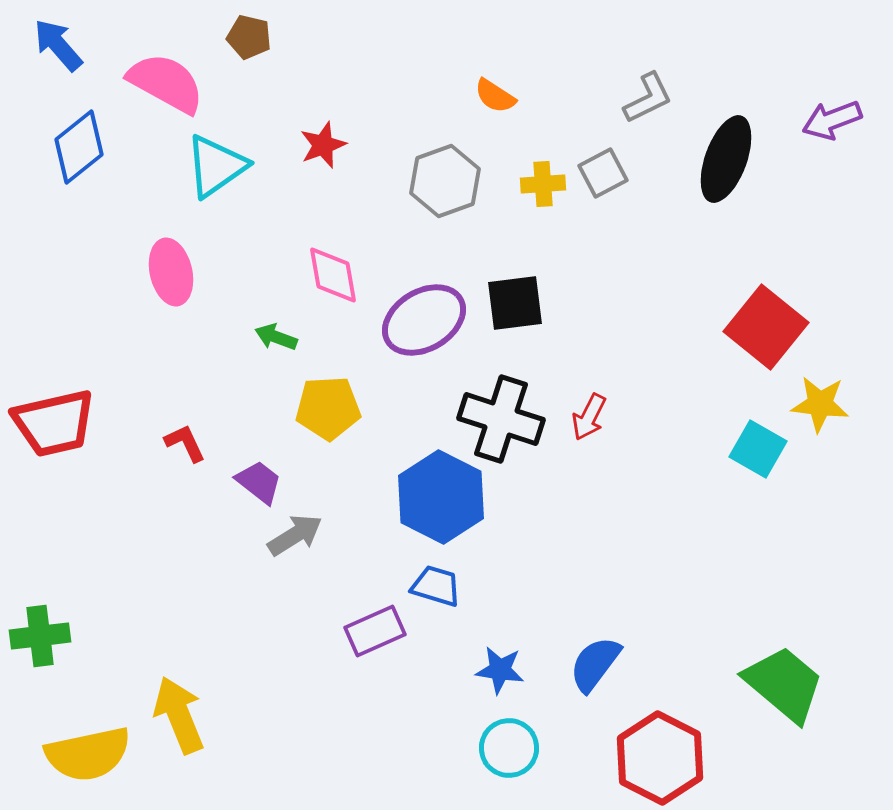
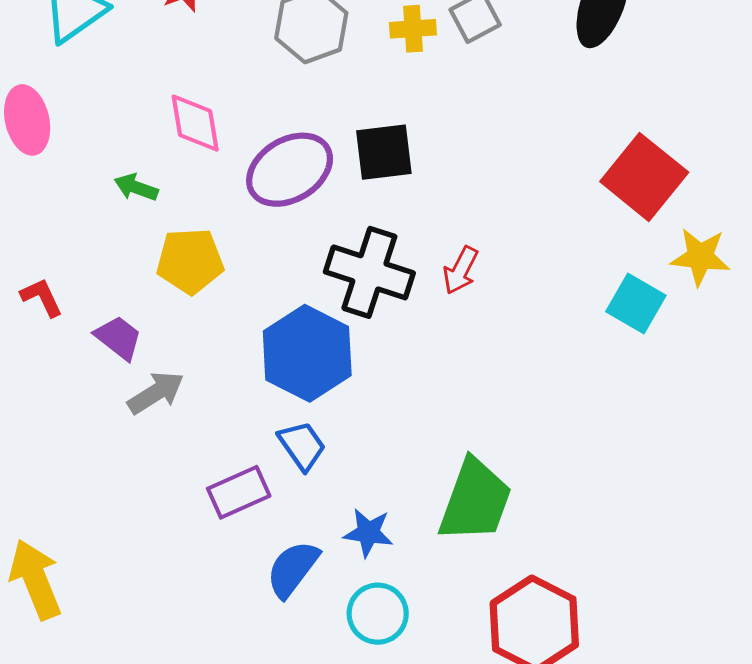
blue trapezoid: (436, 586) -> (302, 446), turned 38
blue semicircle: (595, 664) -> (293, 569), moved
green trapezoid: (784, 684) -> (475, 501), moved, turned 70

